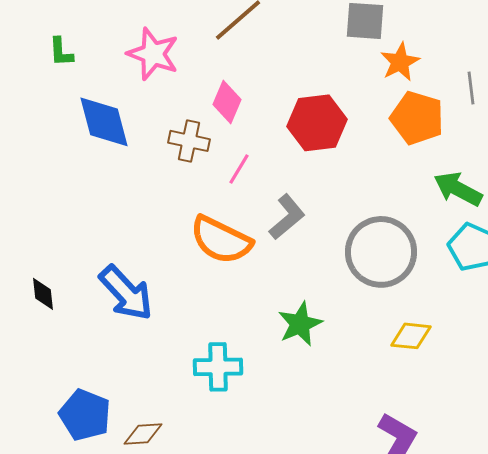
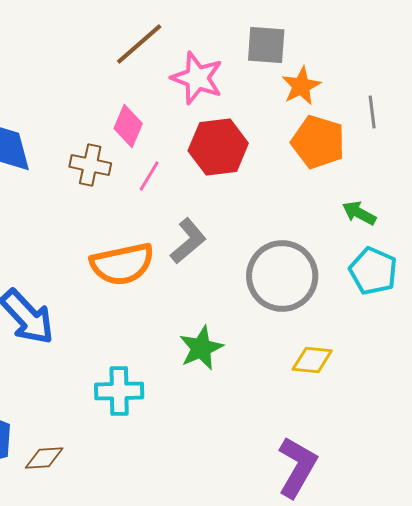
pink star: (153, 54) -> (197, 78), moved
pink line: (239, 169) -> (149, 176), moved
green arrow: (458, 189) -> (359, 213), size x0.7
orange semicircle: (221, 240) -> (122, 264), turned -38

